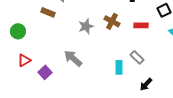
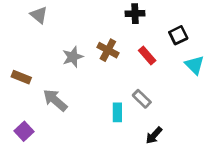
brown rectangle: (48, 12) -> (21, 77), moved
red rectangle: (141, 25) -> (147, 56), turned 48
purple square: (45, 72) -> (24, 131), moved

